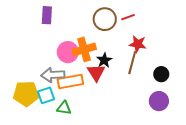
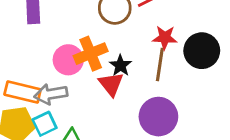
black circle: (161, 74) -> (202, 51), moved, size x1.6
orange rectangle: (70, 81) -> (23, 92), moved, turned 30
purple circle: (159, 101) -> (158, 117), moved, size x1.4

